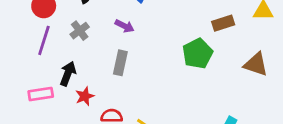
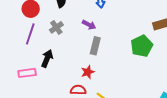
gray rectangle: (120, 63) -> (95, 46), moved
red star: (85, 96) -> (88, 72), moved

